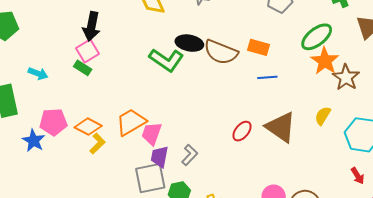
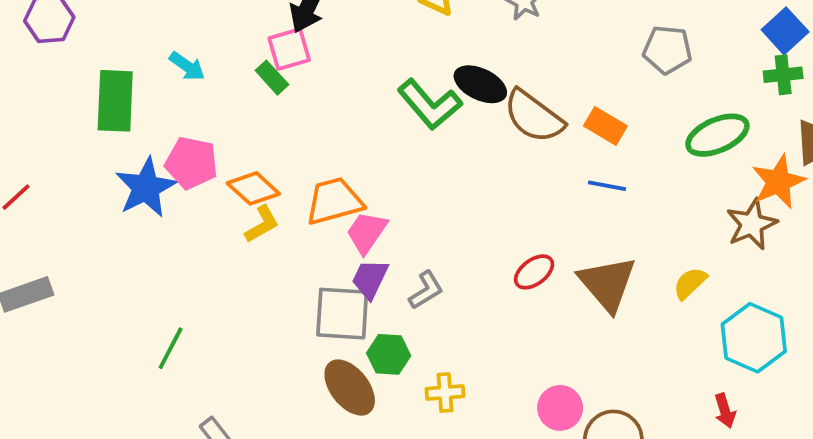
orange star: (325, 61) -> (778, 182), moved
blue star: (34, 141) -> (146, 188), size x1.4

